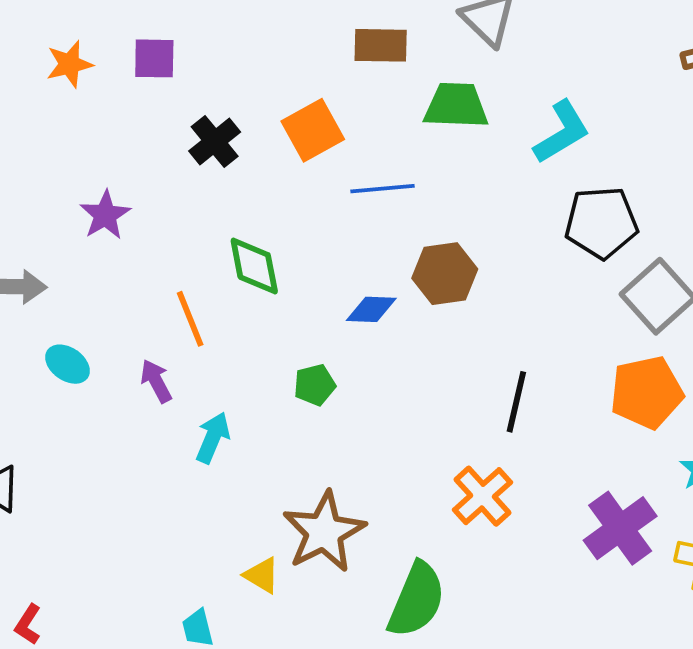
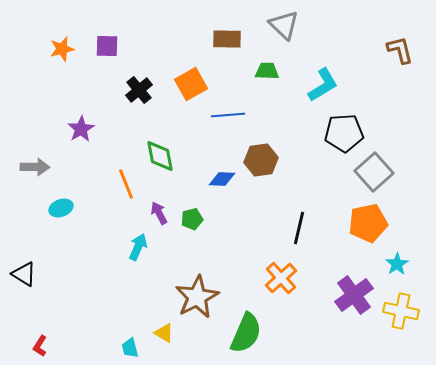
green trapezoid: (456, 106) -> (267, 71), size x0.7
cyan ellipse: (67, 364) -> (61, 208), turned -55
purple arrow: (156, 381) -> (159, 213), moved
yellow triangle: (262, 575) -> (164, 333), moved

